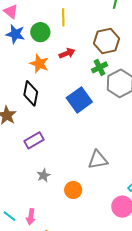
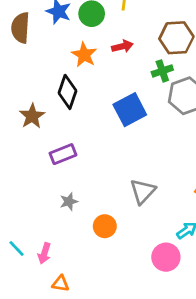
gray triangle: (98, 160) -> (143, 191), turned -45

